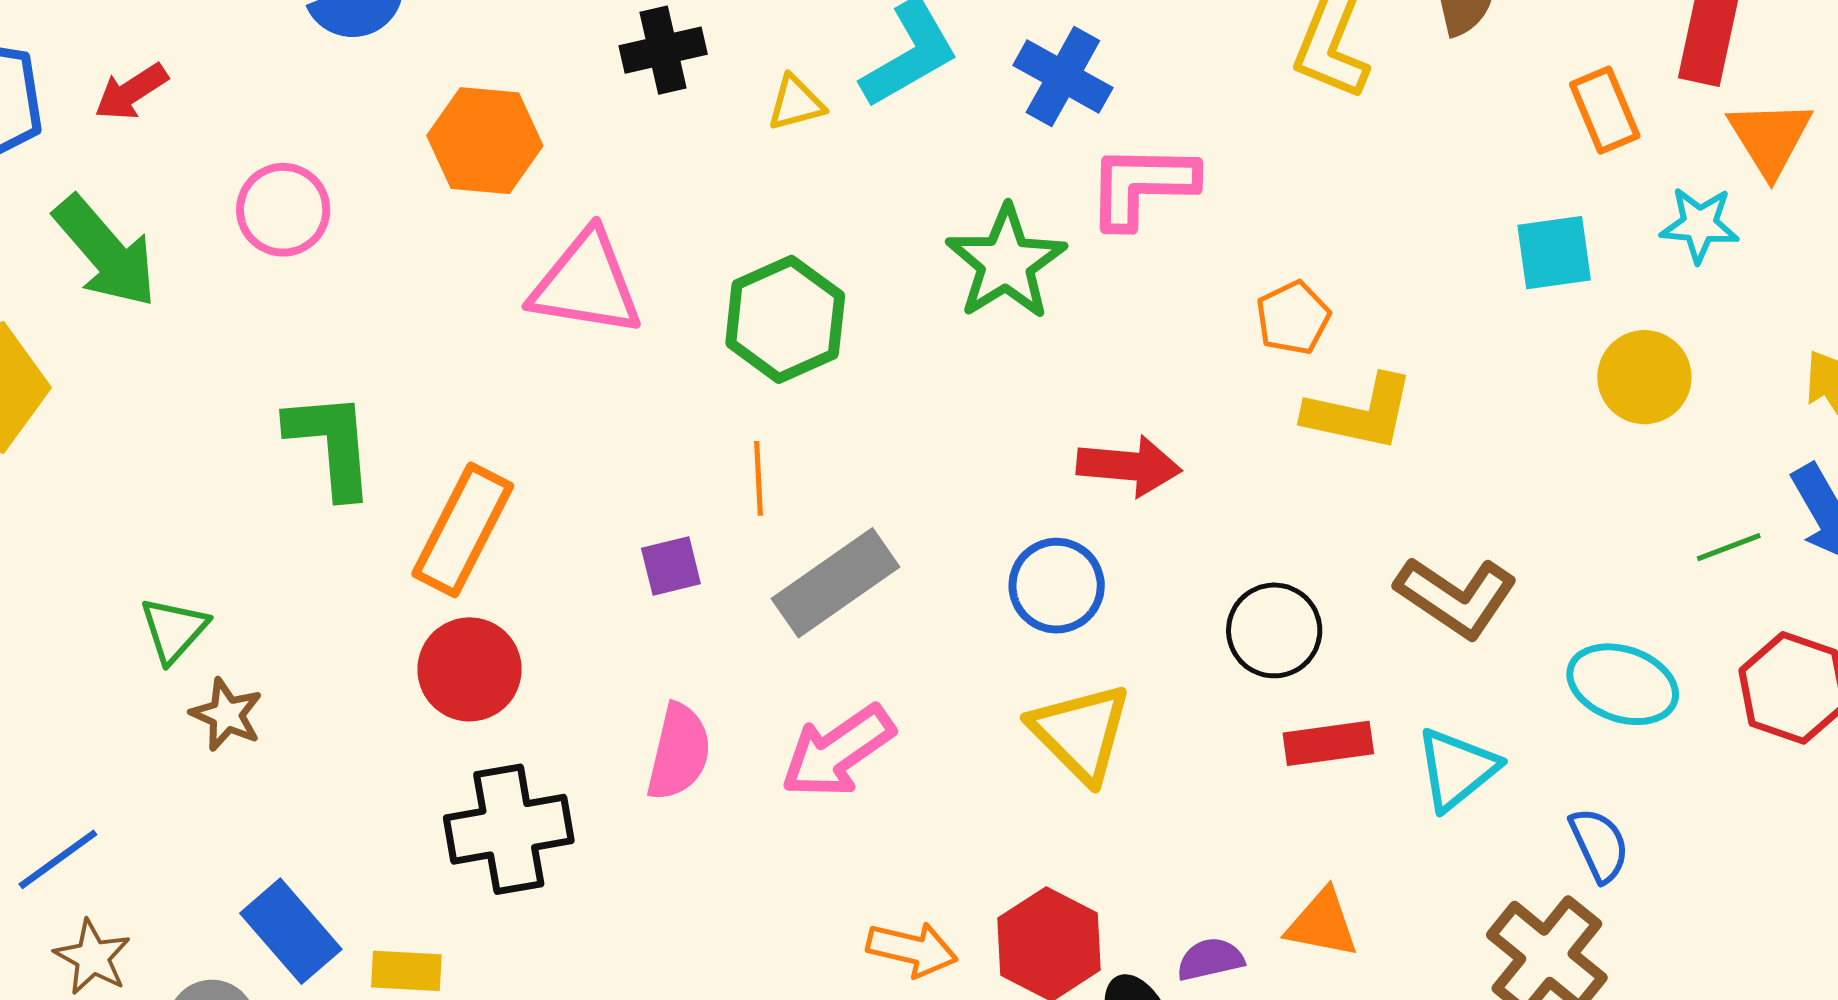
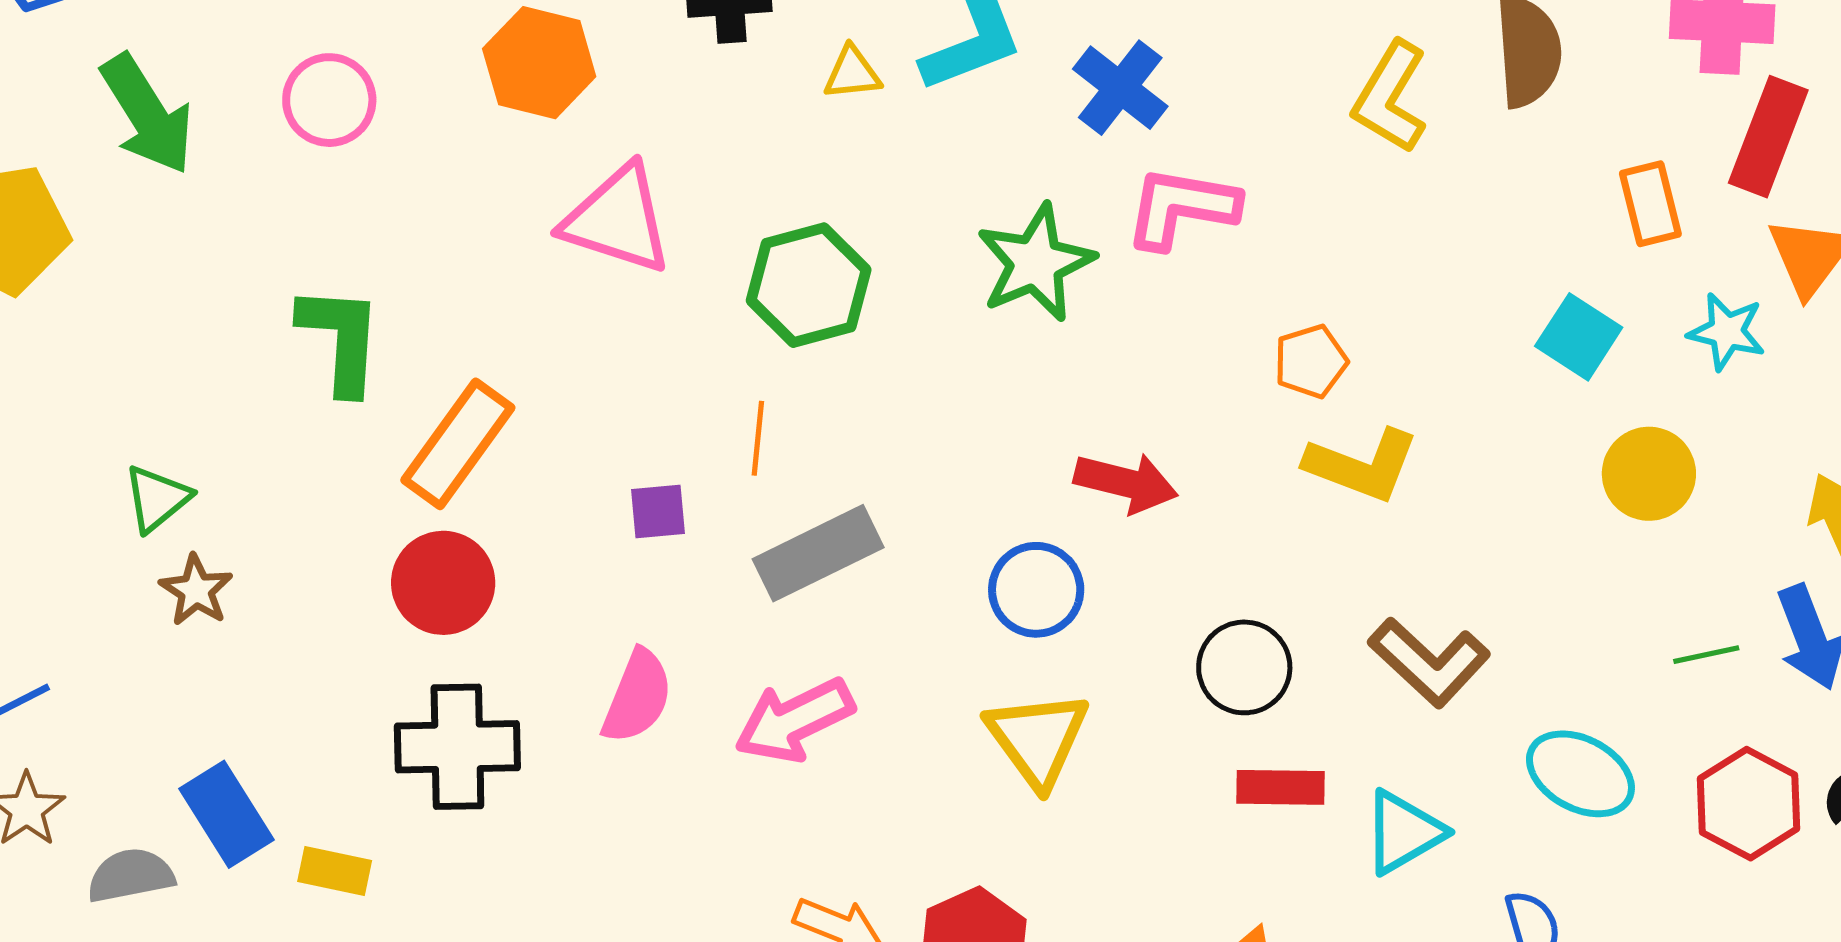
cyan square: (1554, 253) -> (1579, 337), turned 32

